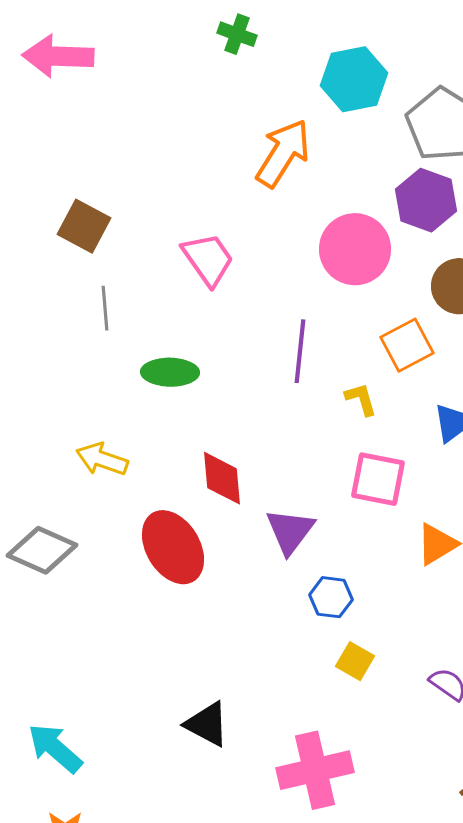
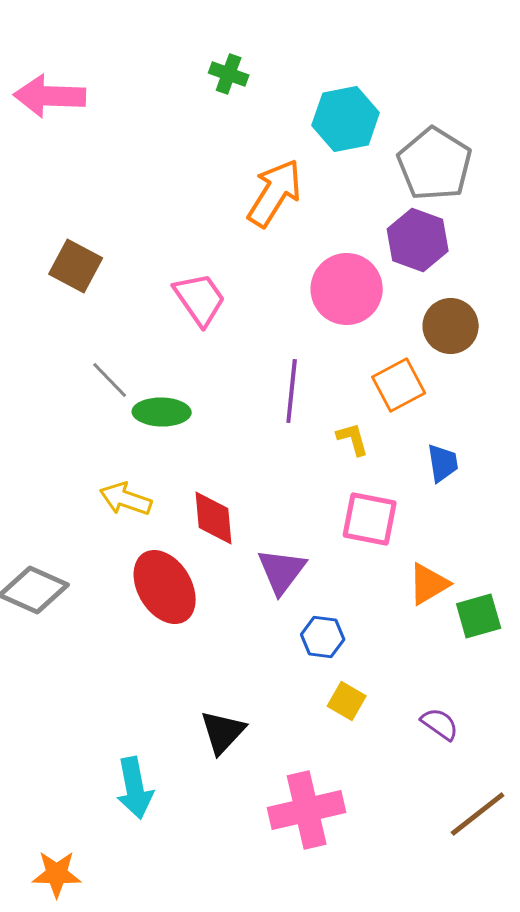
gray line: (105, 308) -> (110, 380), moved, turned -39
yellow arrow: (102, 459) -> (126, 499), moved
black triangle: (207, 724) -> (223, 732), moved, turned 45
cyan arrow: (55, 748) -> (135, 788), moved, turned -142

